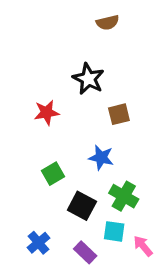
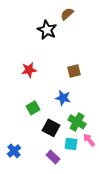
brown semicircle: (108, 23) -> (67, 14), turned 152
black star: (88, 79) -> (47, 30), moved
blue cross: (39, 243) -> (14, 151), moved
pink arrow: (143, 246) -> (89, 140), moved

